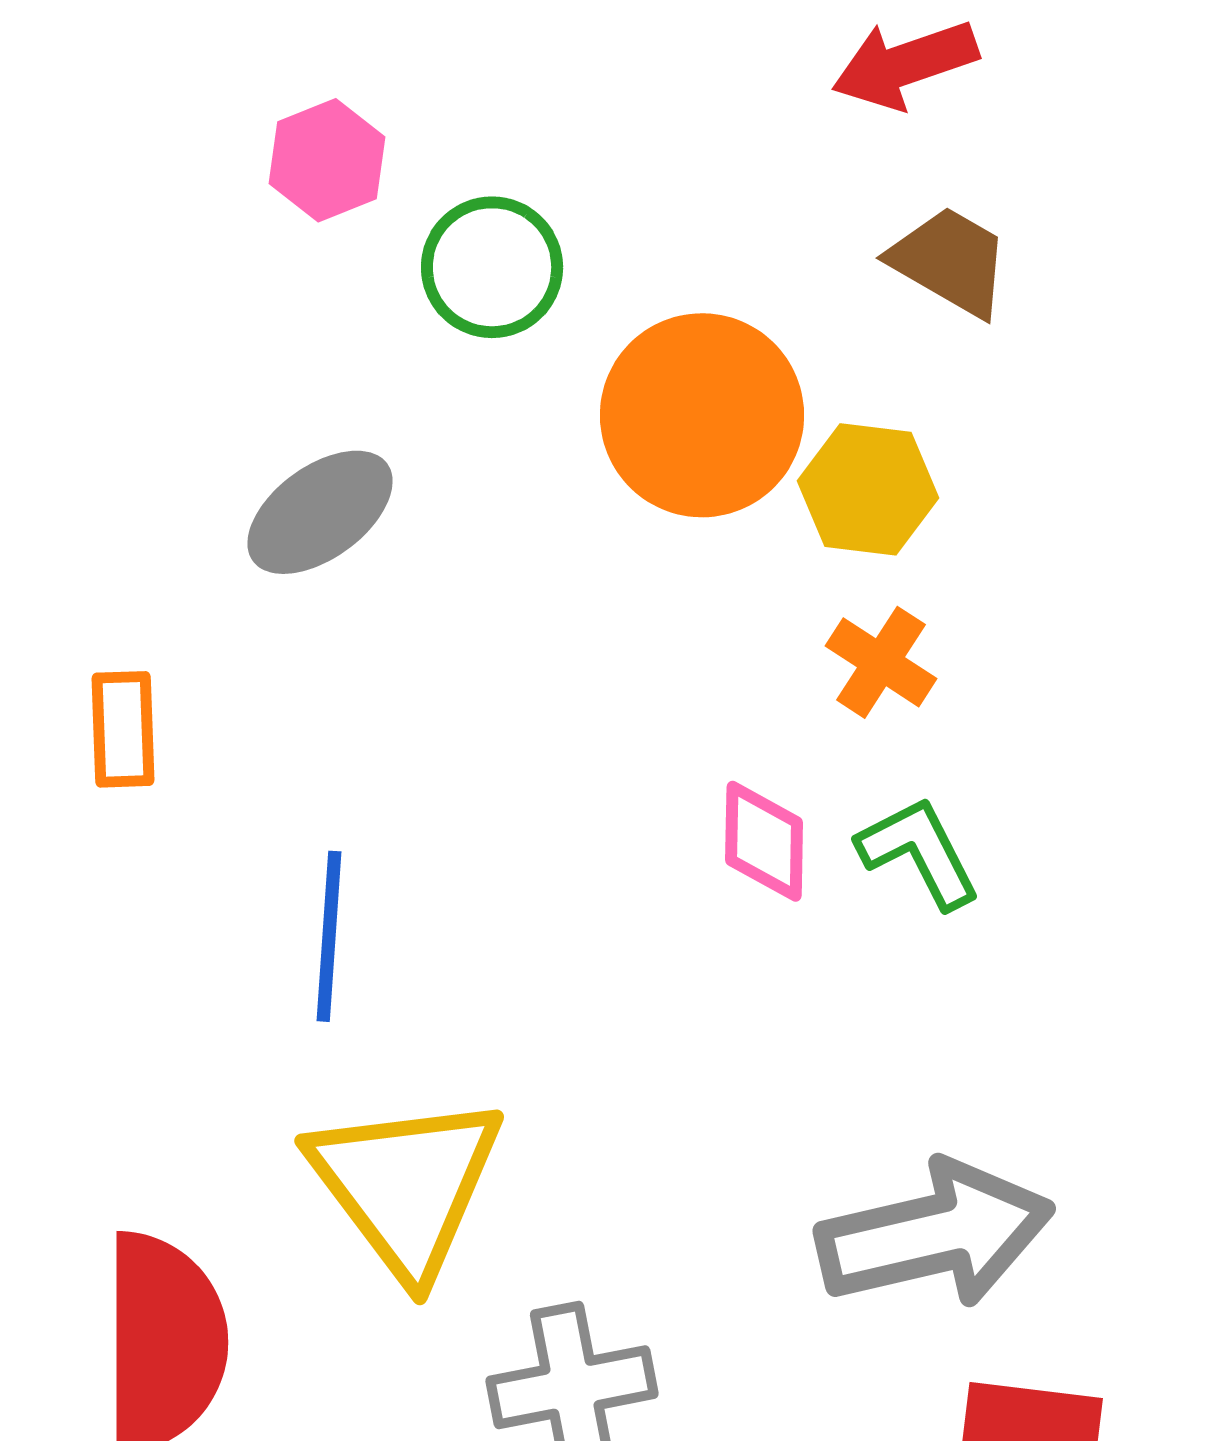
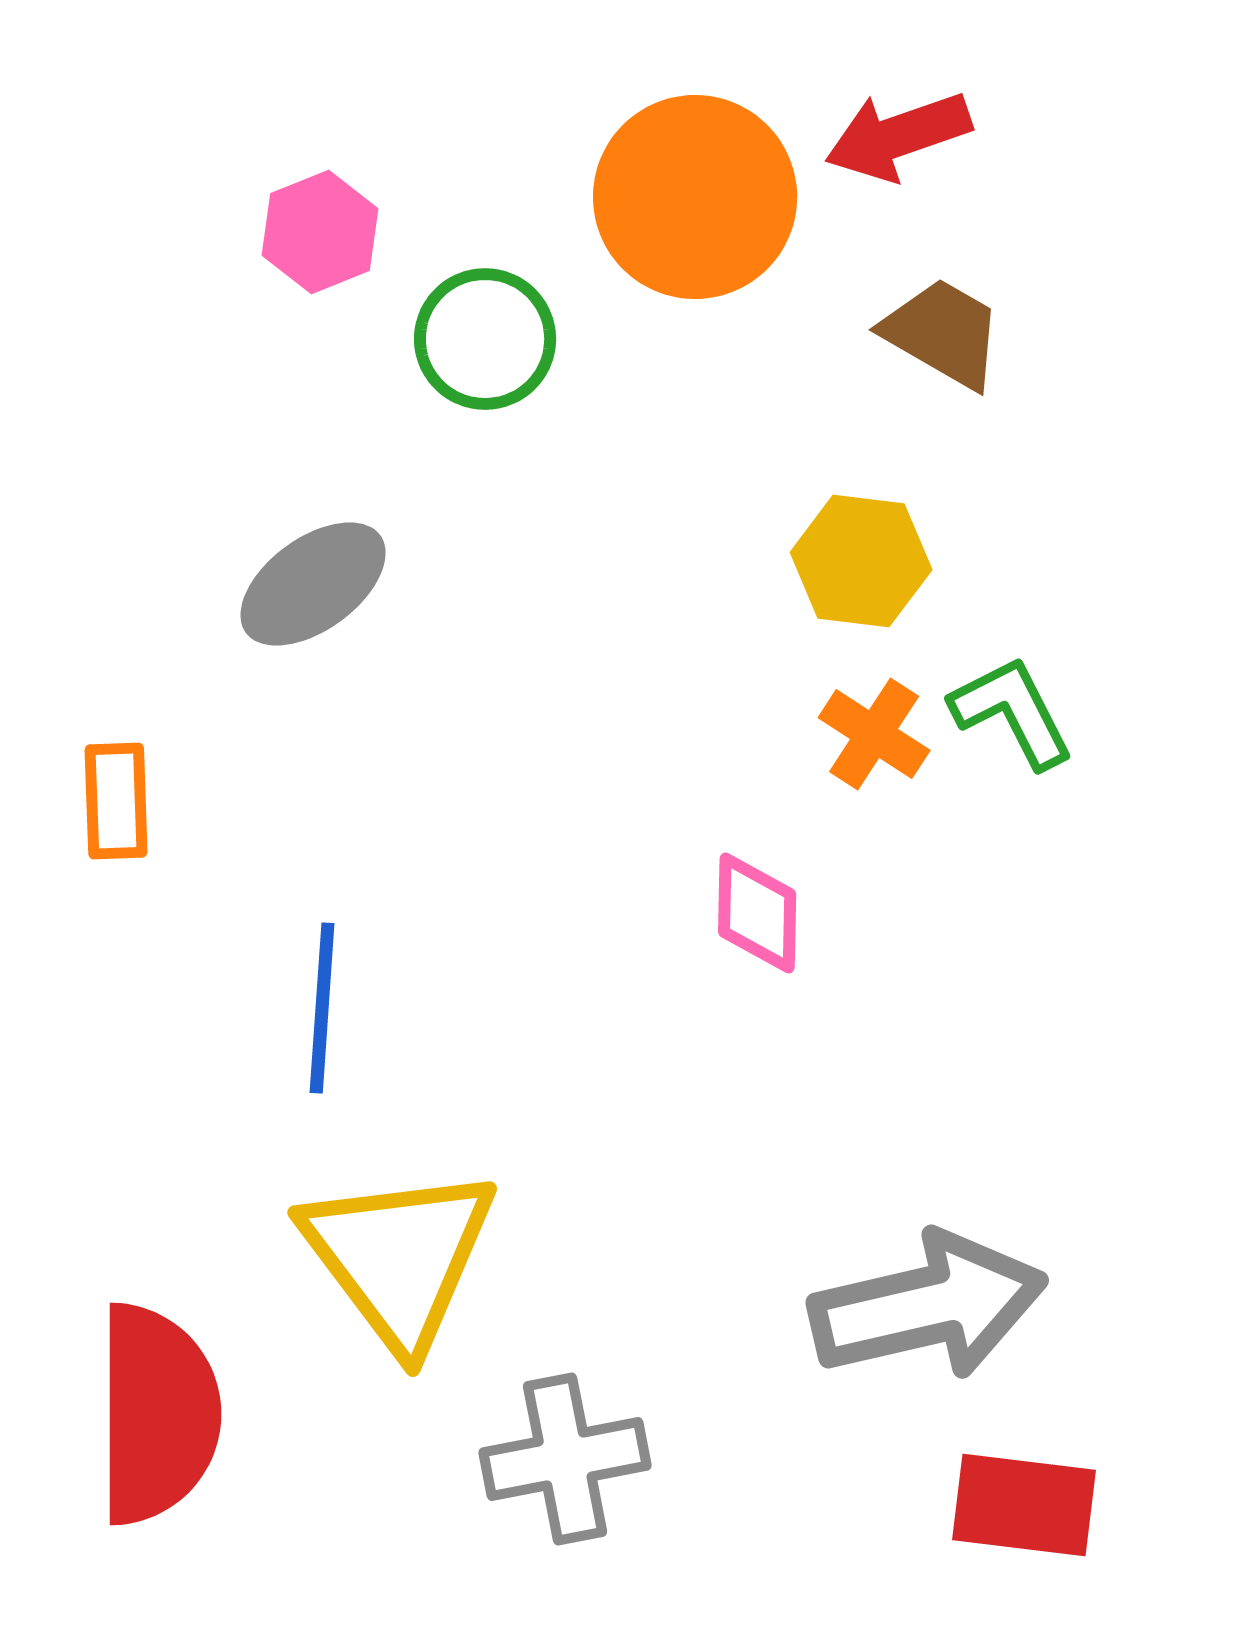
orange circle: (702, 415) -> (695, 197), moved
green L-shape: (919, 852) -> (1012, 712), moved

